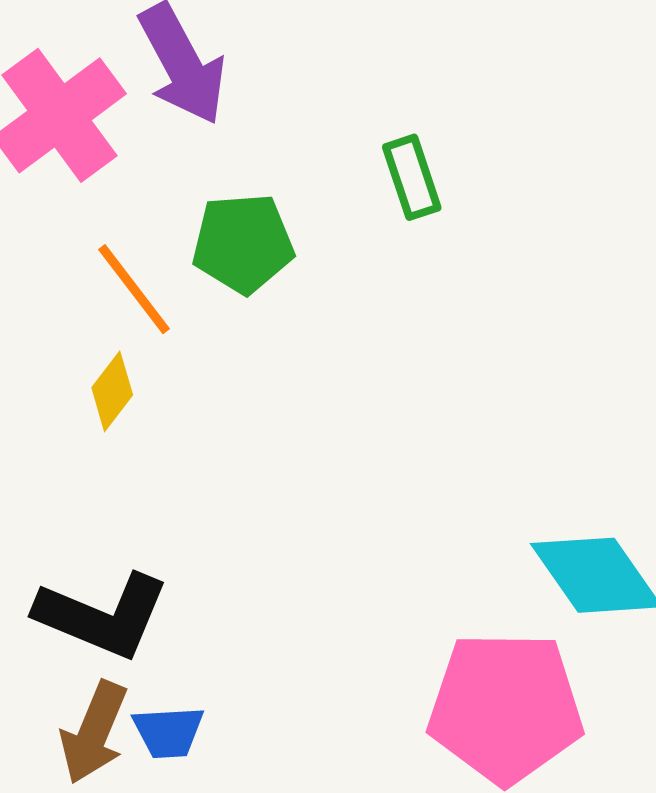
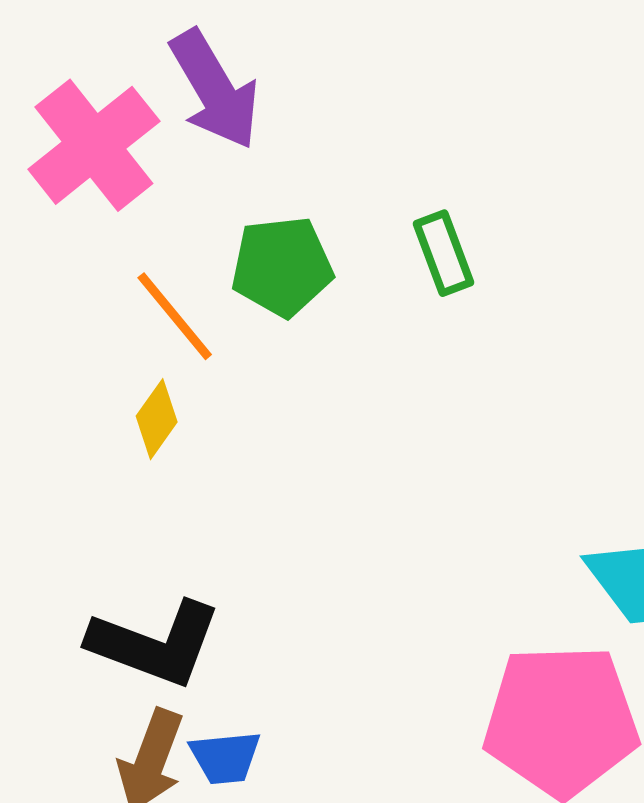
green rectangle: (412, 177) -> (444, 253), moved

